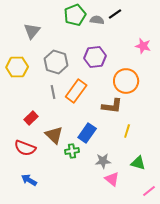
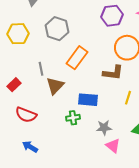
purple hexagon: (95, 57) -> (112, 16), moved
gray line: (53, 92) -> (41, 69), moved
red rectangle: (31, 118) -> (14, 85), moved
blue rectangle: (87, 133) -> (88, 100), turned 60
brown triangle: (54, 135) -> (55, 86), moved, turned 30

